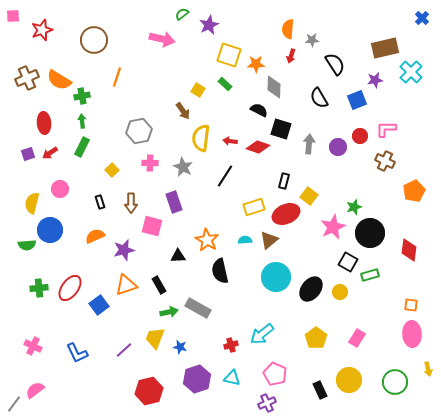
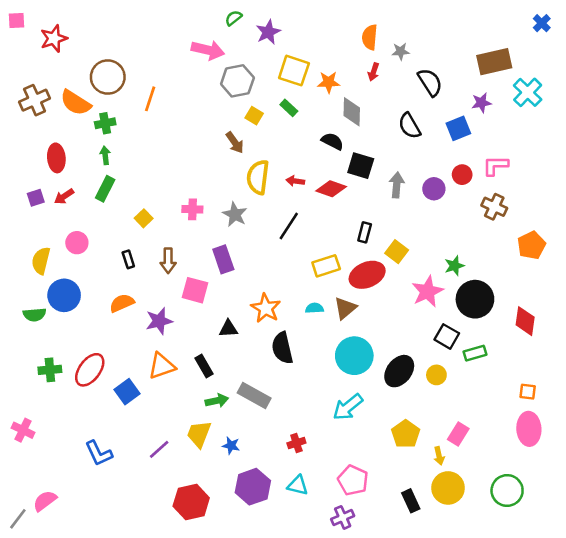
brown circle: (94, 40) -> (108, 77), moved
gray hexagon: (139, 131) -> (237, 81), moved
cyan arrow: (262, 334) -> (348, 407), moved
pink cross: (33, 346) -> (23, 430), moved
yellow arrow: (428, 369) -> (439, 456), moved

